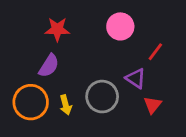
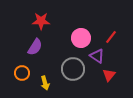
pink circle: (120, 26) -> (81, 38), moved
orange circle: (31, 102) -> (22, 73), size x0.6
yellow arrow: (66, 105) -> (45, 83), moved

